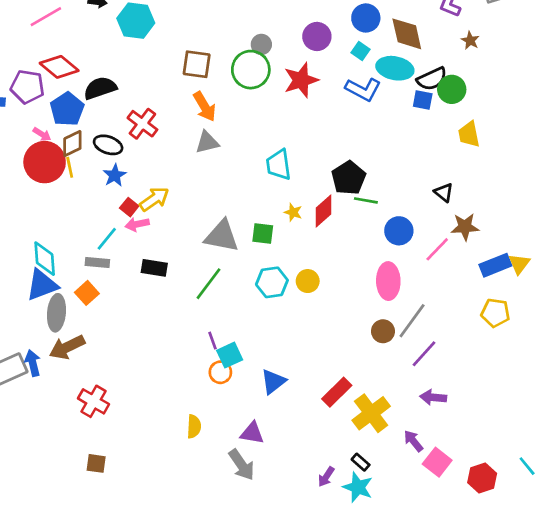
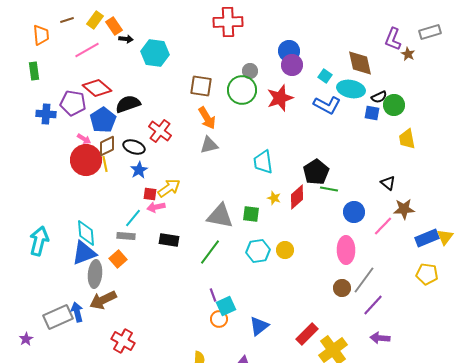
blue circle: (366, 18) -> (289, 51), moved
brown star: (470, 40) -> (408, 54), moved
black semicircle: (432, 79) -> (379, 97), size x0.7
red square: (129, 207) -> (150, 194), turned -32

